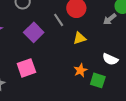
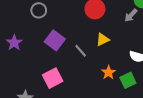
gray line: (59, 20) -> (81, 51), moved
green square: (98, 80) -> (128, 80), turned -35

